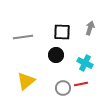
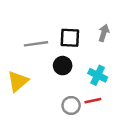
gray line: (23, 37) -> (36, 44), moved
yellow triangle: (26, 81) -> (18, 81), moved

